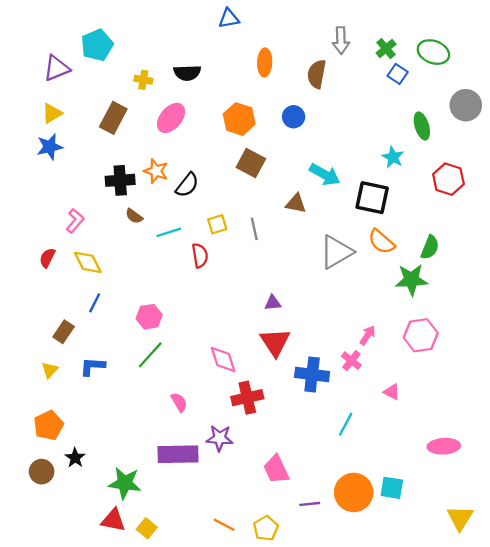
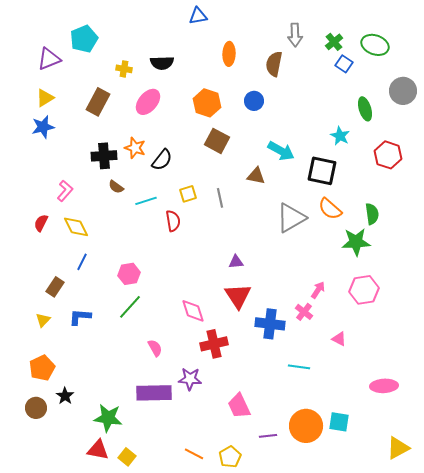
green semicircle: (430, 247) -> (372, 214), turned -30
cyan line: (346, 424) -> (299, 367), turned 70
yellow triangle: (460, 518) -> (398, 448), turned 30

